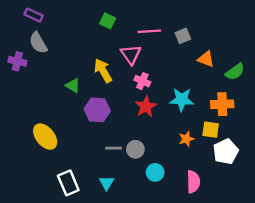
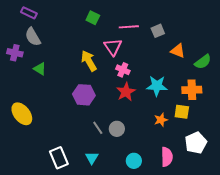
green triangle: (73, 86) -> (40, 69), moved
yellow ellipse: (45, 137) -> (22, 114), moved
gray line: (113, 148) -> (98, 128), turned 56
white pentagon: (226, 152) -> (196, 143), moved
cyan circle: (155, 172) -> (134, 161), moved

